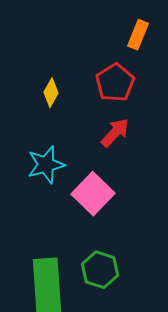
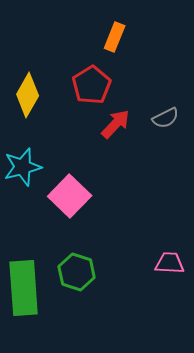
yellow diamond: (51, 93) -> (28, 95), size x1.5
red arrow: (115, 133) -> (116, 124), moved

